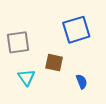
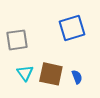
brown square: (54, 63) -> (51, 74), moved, size x1.4

